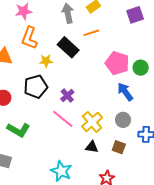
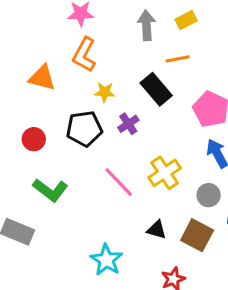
black rectangle: (68, 47) -> (156, 89), moved
purple cross: (67, 96) -> (128, 124), moved
yellow cross: (92, 122) -> (165, 173), moved
brown square: (119, 147) -> (197, 235), size x1.5

